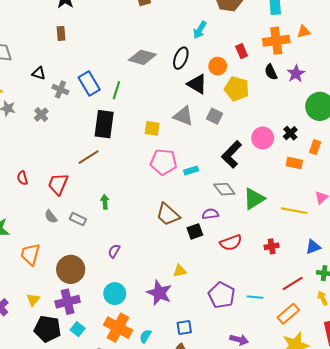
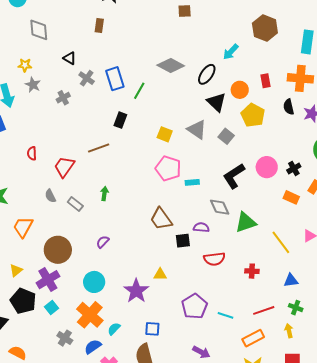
black rectangle: (104, 124) -> (120, 120), size x0.6
yellow line: (294, 211) -> (281, 242), turned 30
purple cross: (68, 302) -> (48, 280), turned -30

